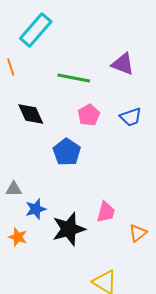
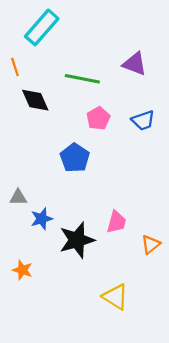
black diamond: (31, 114) -> (35, 100), moved
orange star: (18, 237) -> (22, 270), moved

